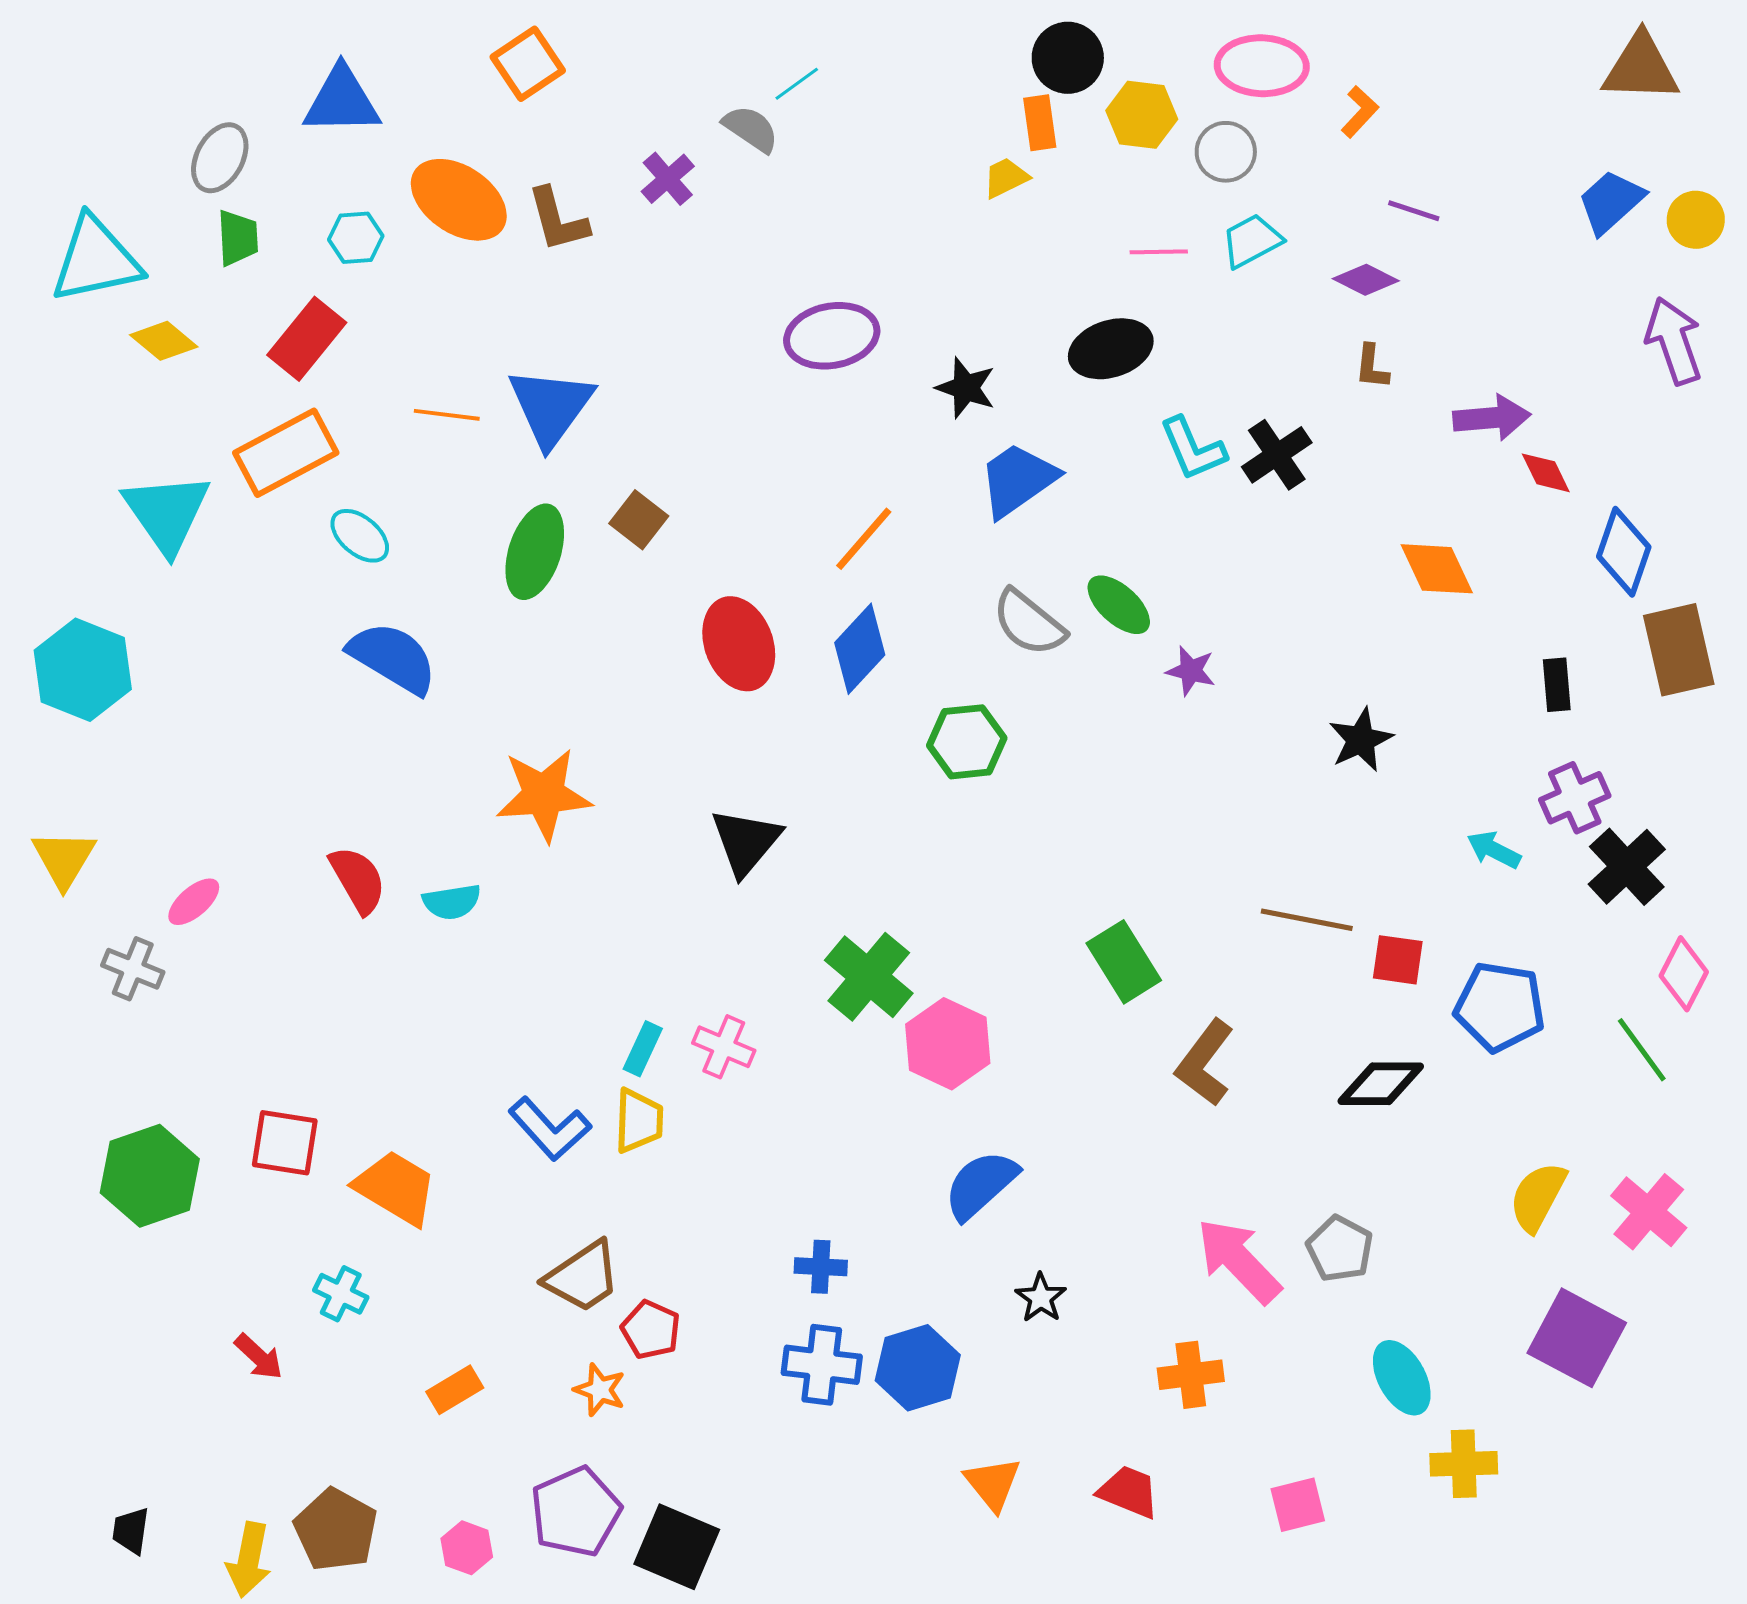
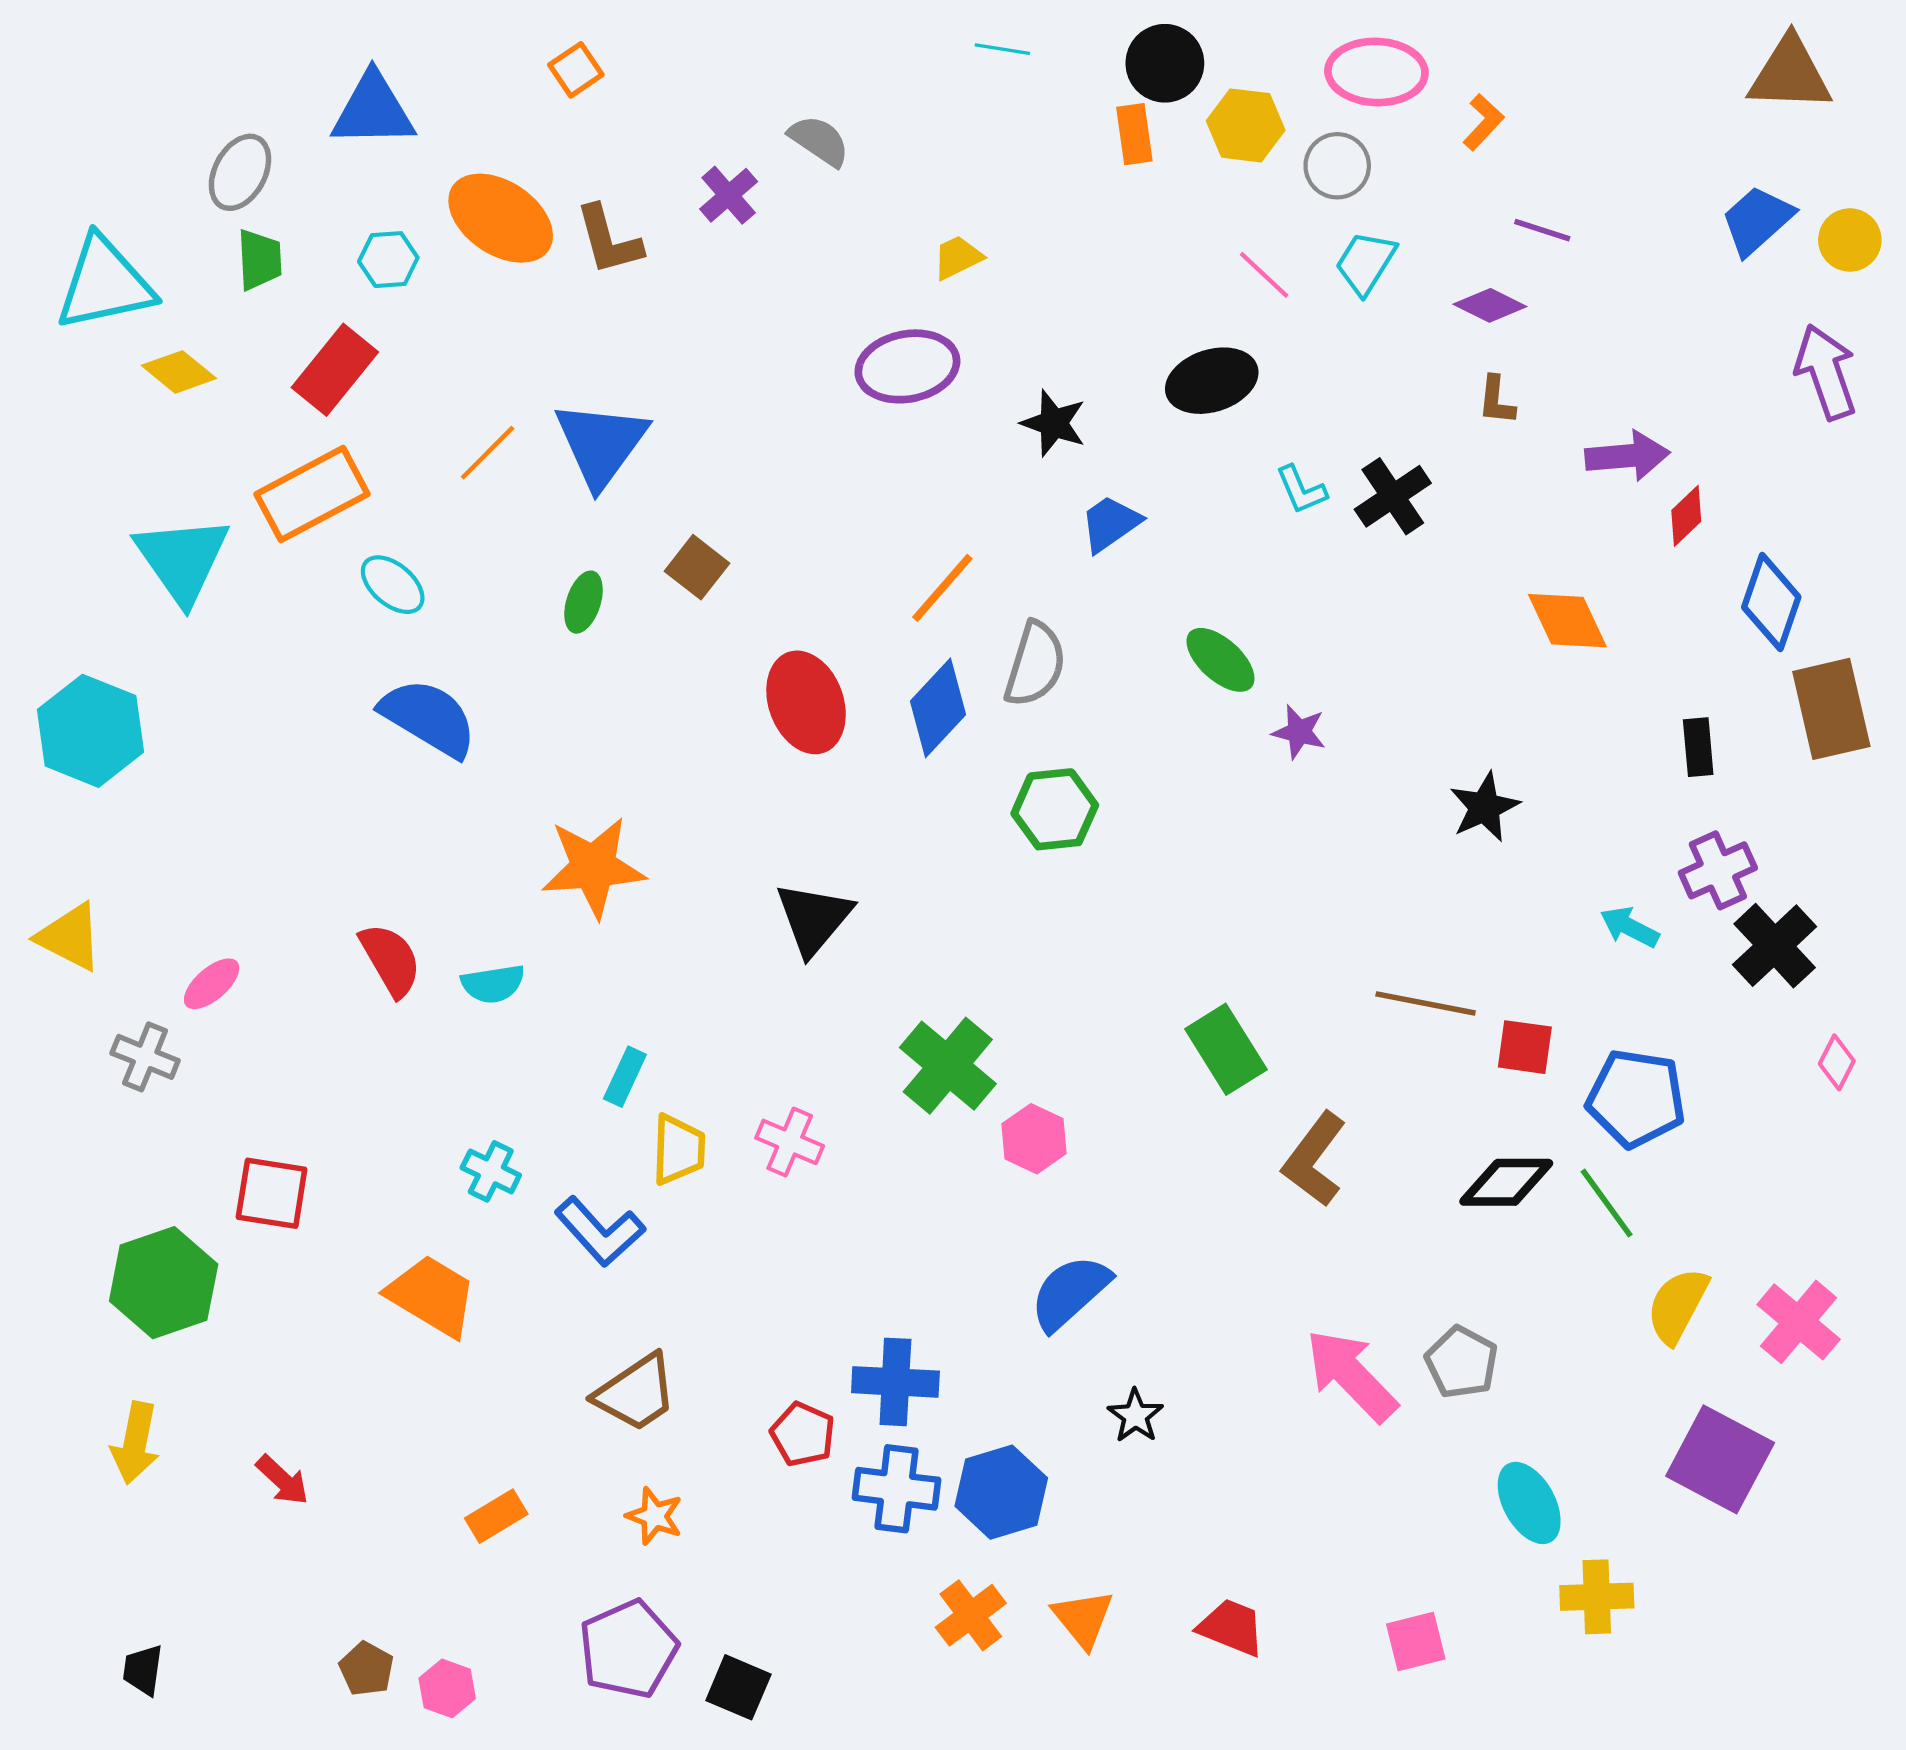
orange square: (528, 64) -> (576, 70), size x0.7
cyan line: (797, 84) -> (1002, 49), moved, turned 45
yellow trapezoid: (1006, 178) -> (958, 257), moved
cyan trapezoid: (1252, 241) -> (1366, 263), turned -30
pink line: (1159, 252) -> (1264, 275), turned 44
orange line: (447, 415) -> (488, 453), turned -52
cyan L-shape: (1193, 449) -> (1301, 490), size x0.7
red diamond: (1546, 473) -> (1686, 516), turned 72
blue trapezoid: (1018, 480) -> (1110, 524), size x0.7
green ellipse: (535, 552) -> (584, 602), size x0.6
gray semicircle: (1029, 623) -> (1035, 664), moved, turned -112
yellow triangle: (64, 859) -> (70, 937), turned -34
pink diamond: (1684, 974) -> (1837, 1062), size x0.7
pink hexagon: (948, 1044) -> (1034, 1139), size x0.7
cyan rectangle: (643, 1049) -> (625, 1077), moved
green line: (1642, 1050) -> (1607, 1203), moved
yellow trapezoid: (639, 1121) -> (678, 1150), moved
red square: (285, 1143) -> (272, 1193), moved
blue cross: (821, 1267) -> (895, 1382), size x1.5
cyan cross: (341, 1294) -> (491, 1171), moved
red pentagon: (651, 1330) -> (803, 1434), moved
orange cross: (1191, 1375) -> (971, 1615), moved, turned -30
brown pentagon: (336, 1530) -> (366, 1669), size x0.6
black square: (677, 1547) -> (738, 1687), size x0.7
pink hexagon: (467, 1548) -> (447, 1688), moved
yellow arrow: (249, 1560) -> (135, 1443), moved

